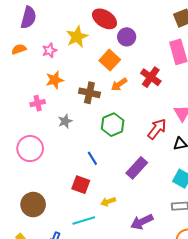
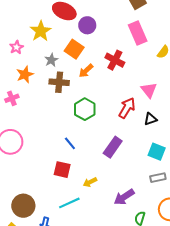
gray star: (65, 121) -> (51, 60), moved
brown circle: (33, 205) -> (23, 206), moved

